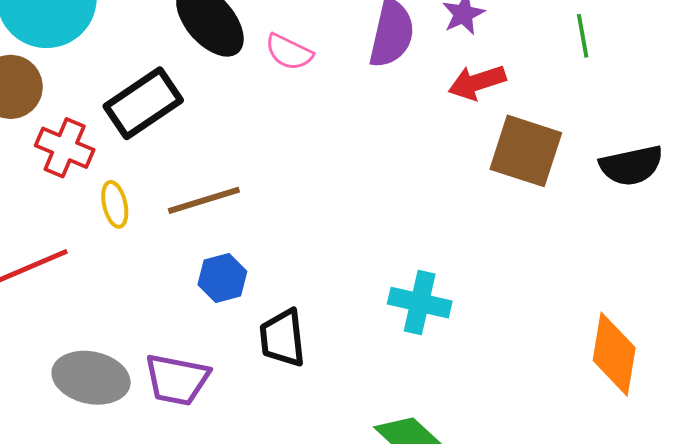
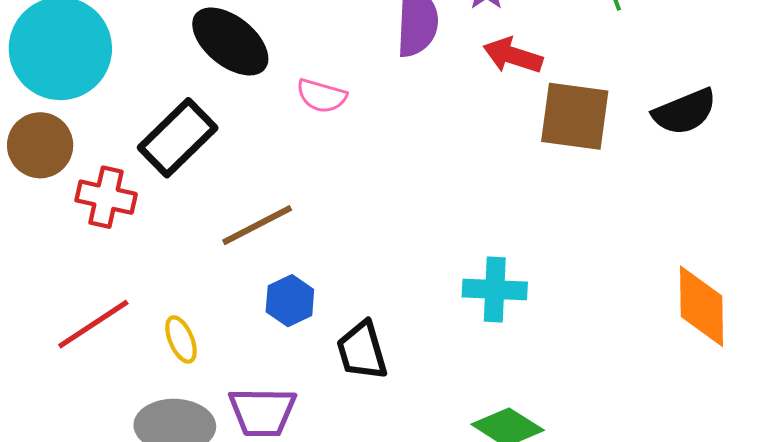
pink semicircle: (289, 52) -> (322, 96), moved
red arrow: (477, 82) -> (513, 55), turned 46
yellow ellipse: (115, 204) -> (181, 339), moved

